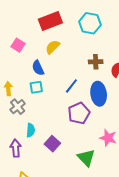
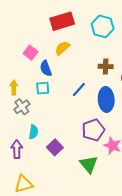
pink square: (18, 45) -> (31, 53), moved
purple pentagon: (79, 113) -> (93, 130), moved

